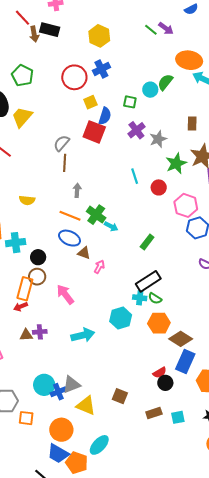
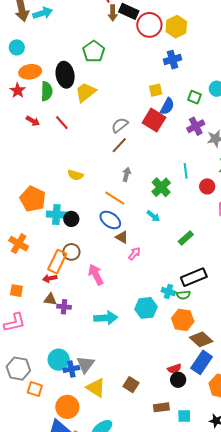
red circle: (74, 77) -> (149, 25), moved
brown line: (65, 163) -> (119, 145), turned 30
green cross: (96, 215) -> (161, 187), moved
black circle: (38, 257) -> (71, 219), moved
black rectangle: (148, 281) -> (194, 277), moved
green semicircle: (155, 298) -> (183, 295), turned -48
brown triangle: (26, 335) -> (50, 299), moved
gray triangle: (71, 385) -> (85, 364), turned -42

